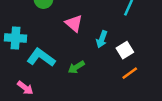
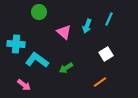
cyan arrow: (102, 39) -> (87, 26), moved
orange line: (130, 73) -> (100, 82), moved

